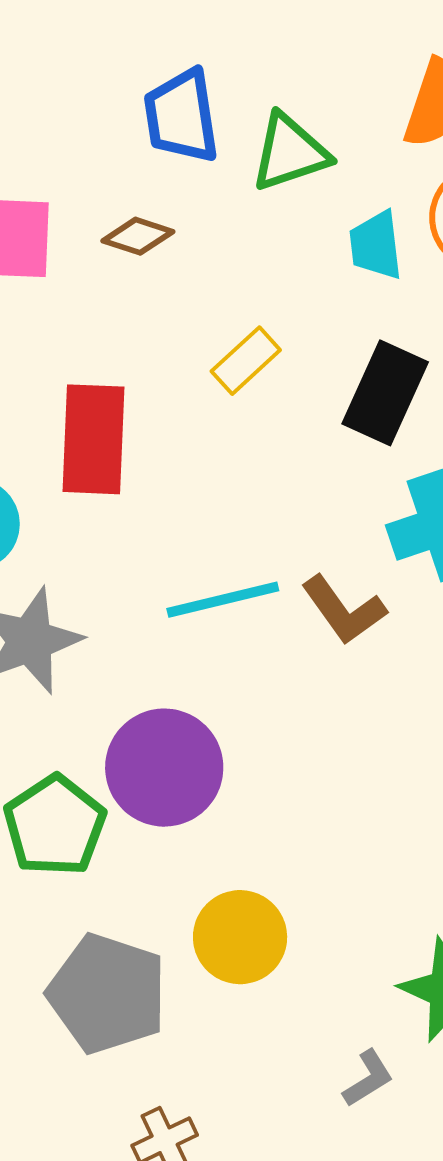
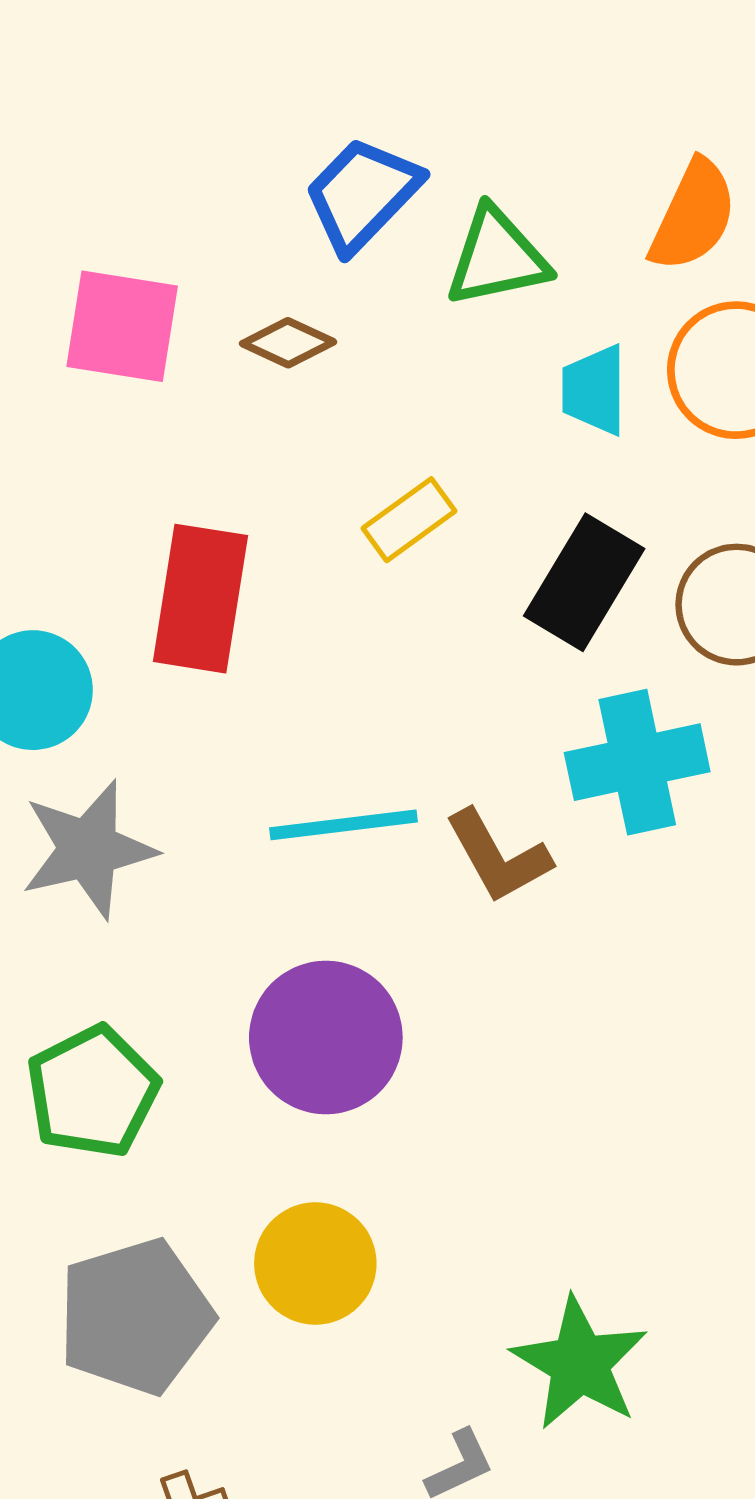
blue trapezoid: (181, 116) -> (362, 194), turned 46
purple circle: (164, 768) -> (326, 1037), moved
gray pentagon: (107, 994) -> (135, 1317), turned 30

